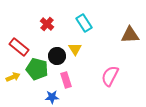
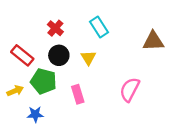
black circle: (57, 56) -> (59, 55), moved
blue star: (52, 97) -> (35, 114), moved

